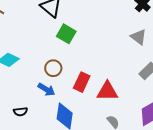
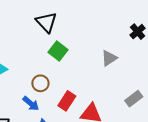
gray triangle: (139, 37) -> (109, 58), moved, turned 42

